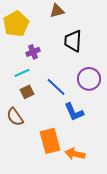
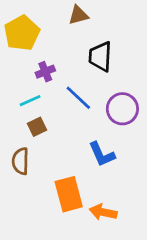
blue line: (56, 87) -> (78, 98), moved
brown semicircle: (15, 117) -> (20, 161), turned 36

